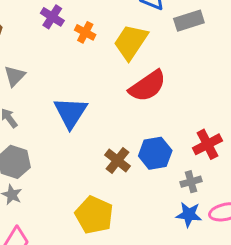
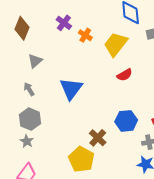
red semicircle: (148, 86) -> (125, 75), size x0.6
brown cross: (118, 160) -> (98, 138), moved

